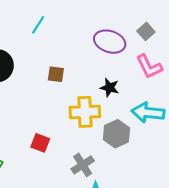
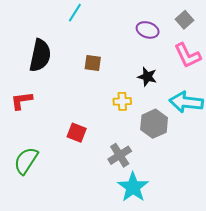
purple ellipse: (110, 42) -> (148, 30), size x0.7
yellow cross: (85, 112) -> (122, 101), size x0.6

